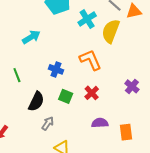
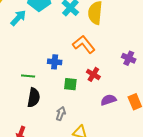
cyan arrow: (31, 37) -> (18, 18), moved
green line: (17, 75) -> (28, 76), moved, turned -48
black semicircle: (36, 101) -> (34, 98), moved

